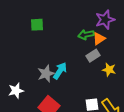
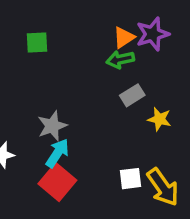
orange triangle: (99, 39) -> (124, 37), moved
cyan arrow: (60, 71) -> (57, 153), moved

